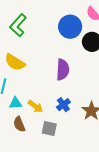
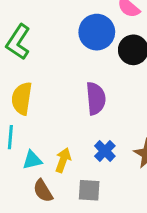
yellow semicircle: (15, 62) -> (22, 98), turned 75
yellow arrow: (35, 106) -> (63, 160), turned -98

